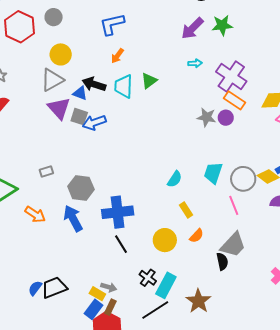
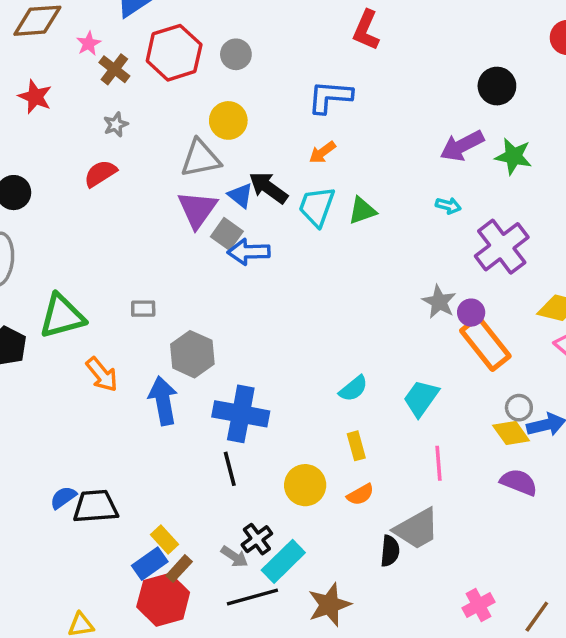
orange rectangle: (234, 100) -> (485, 343), moved, size x1.4
gray circle: (243, 179) -> (519, 408), moved, size x0.6
gray arrow: (109, 287) -> (234, 557), moved

